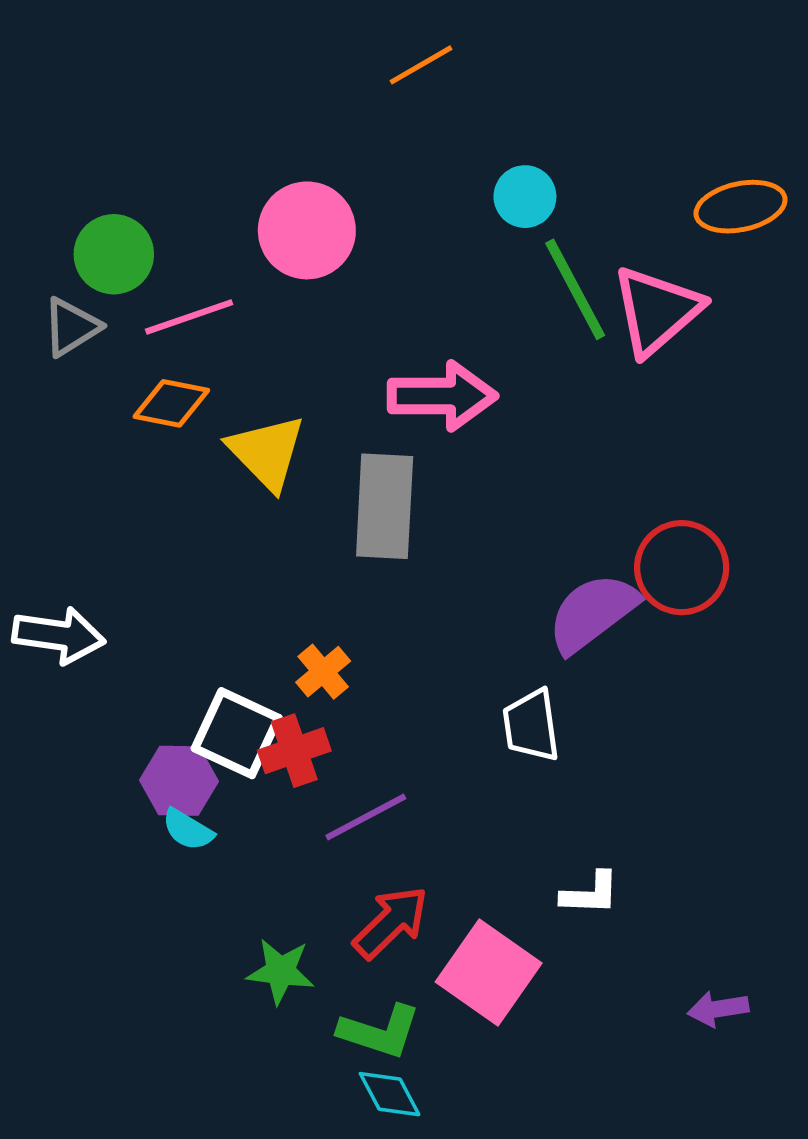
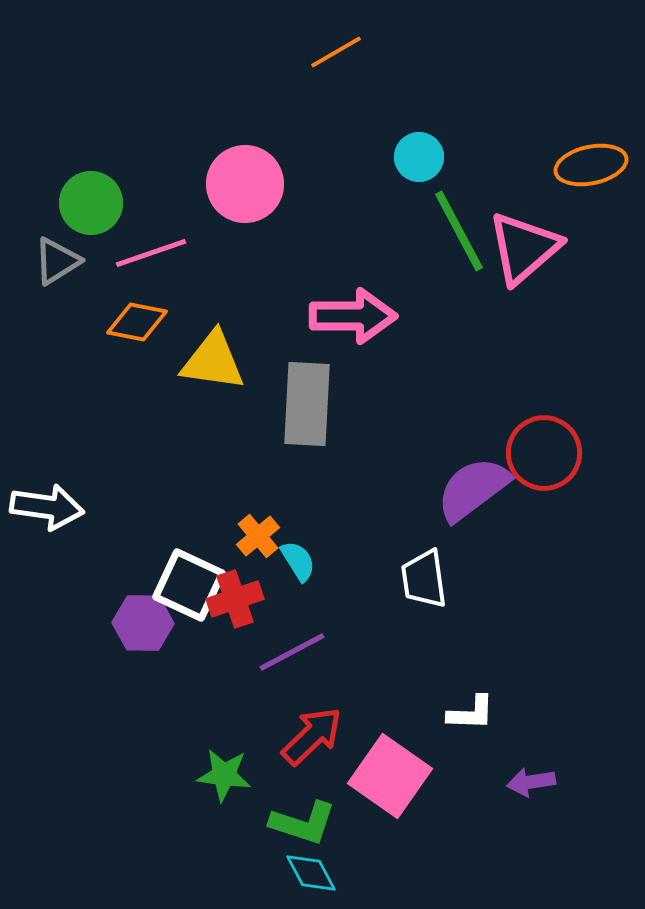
yellow triangle: (267, 452) -> (213, 361), turned -38
cyan semicircle: (188, 830) -> (298, 561), moved, turned -153
purple arrow: (718, 1009) -> (531, 782), moved

